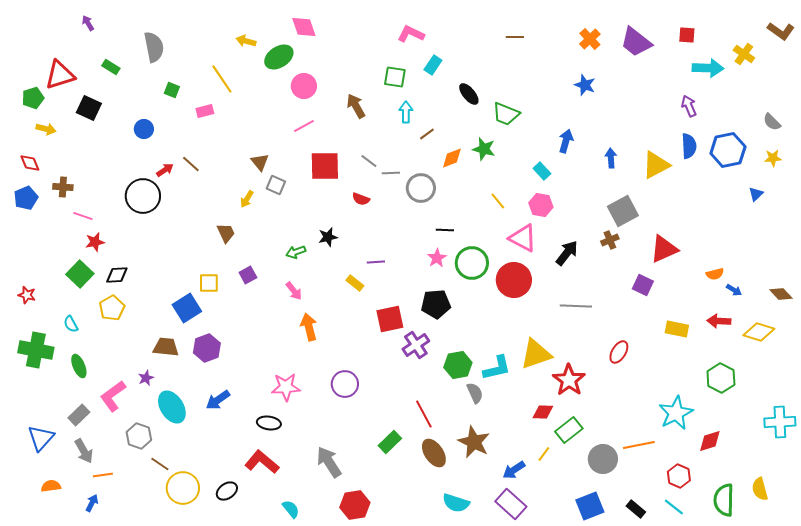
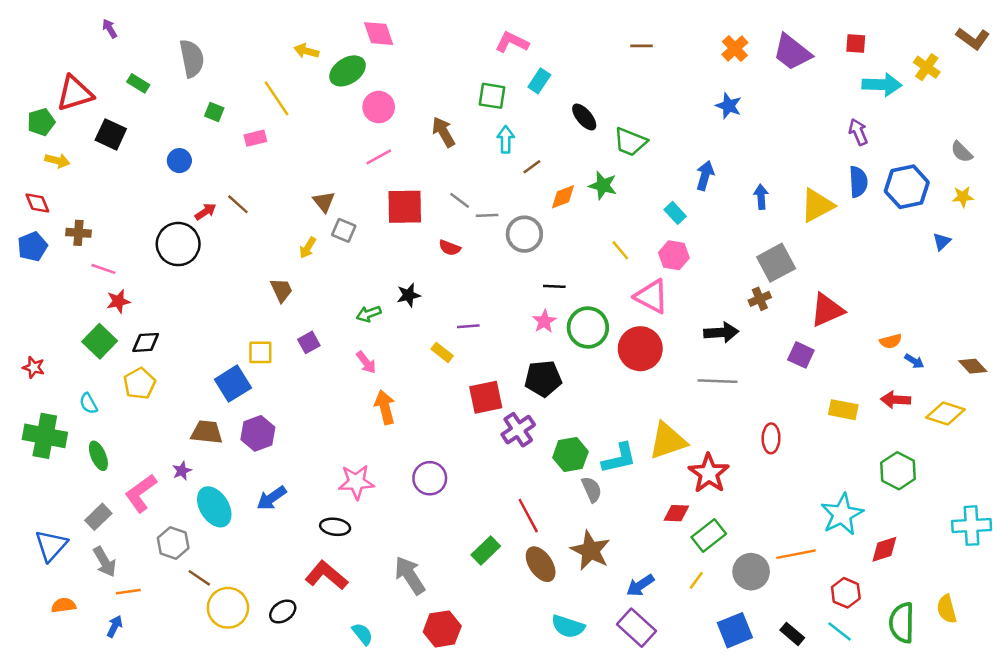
black arrow: (567, 253) -> (721, 332), moved, turned 48
red ellipse: (619, 352) -> (771, 438), turned -30
yellow line: (544, 454) -> (696, 580), moved

